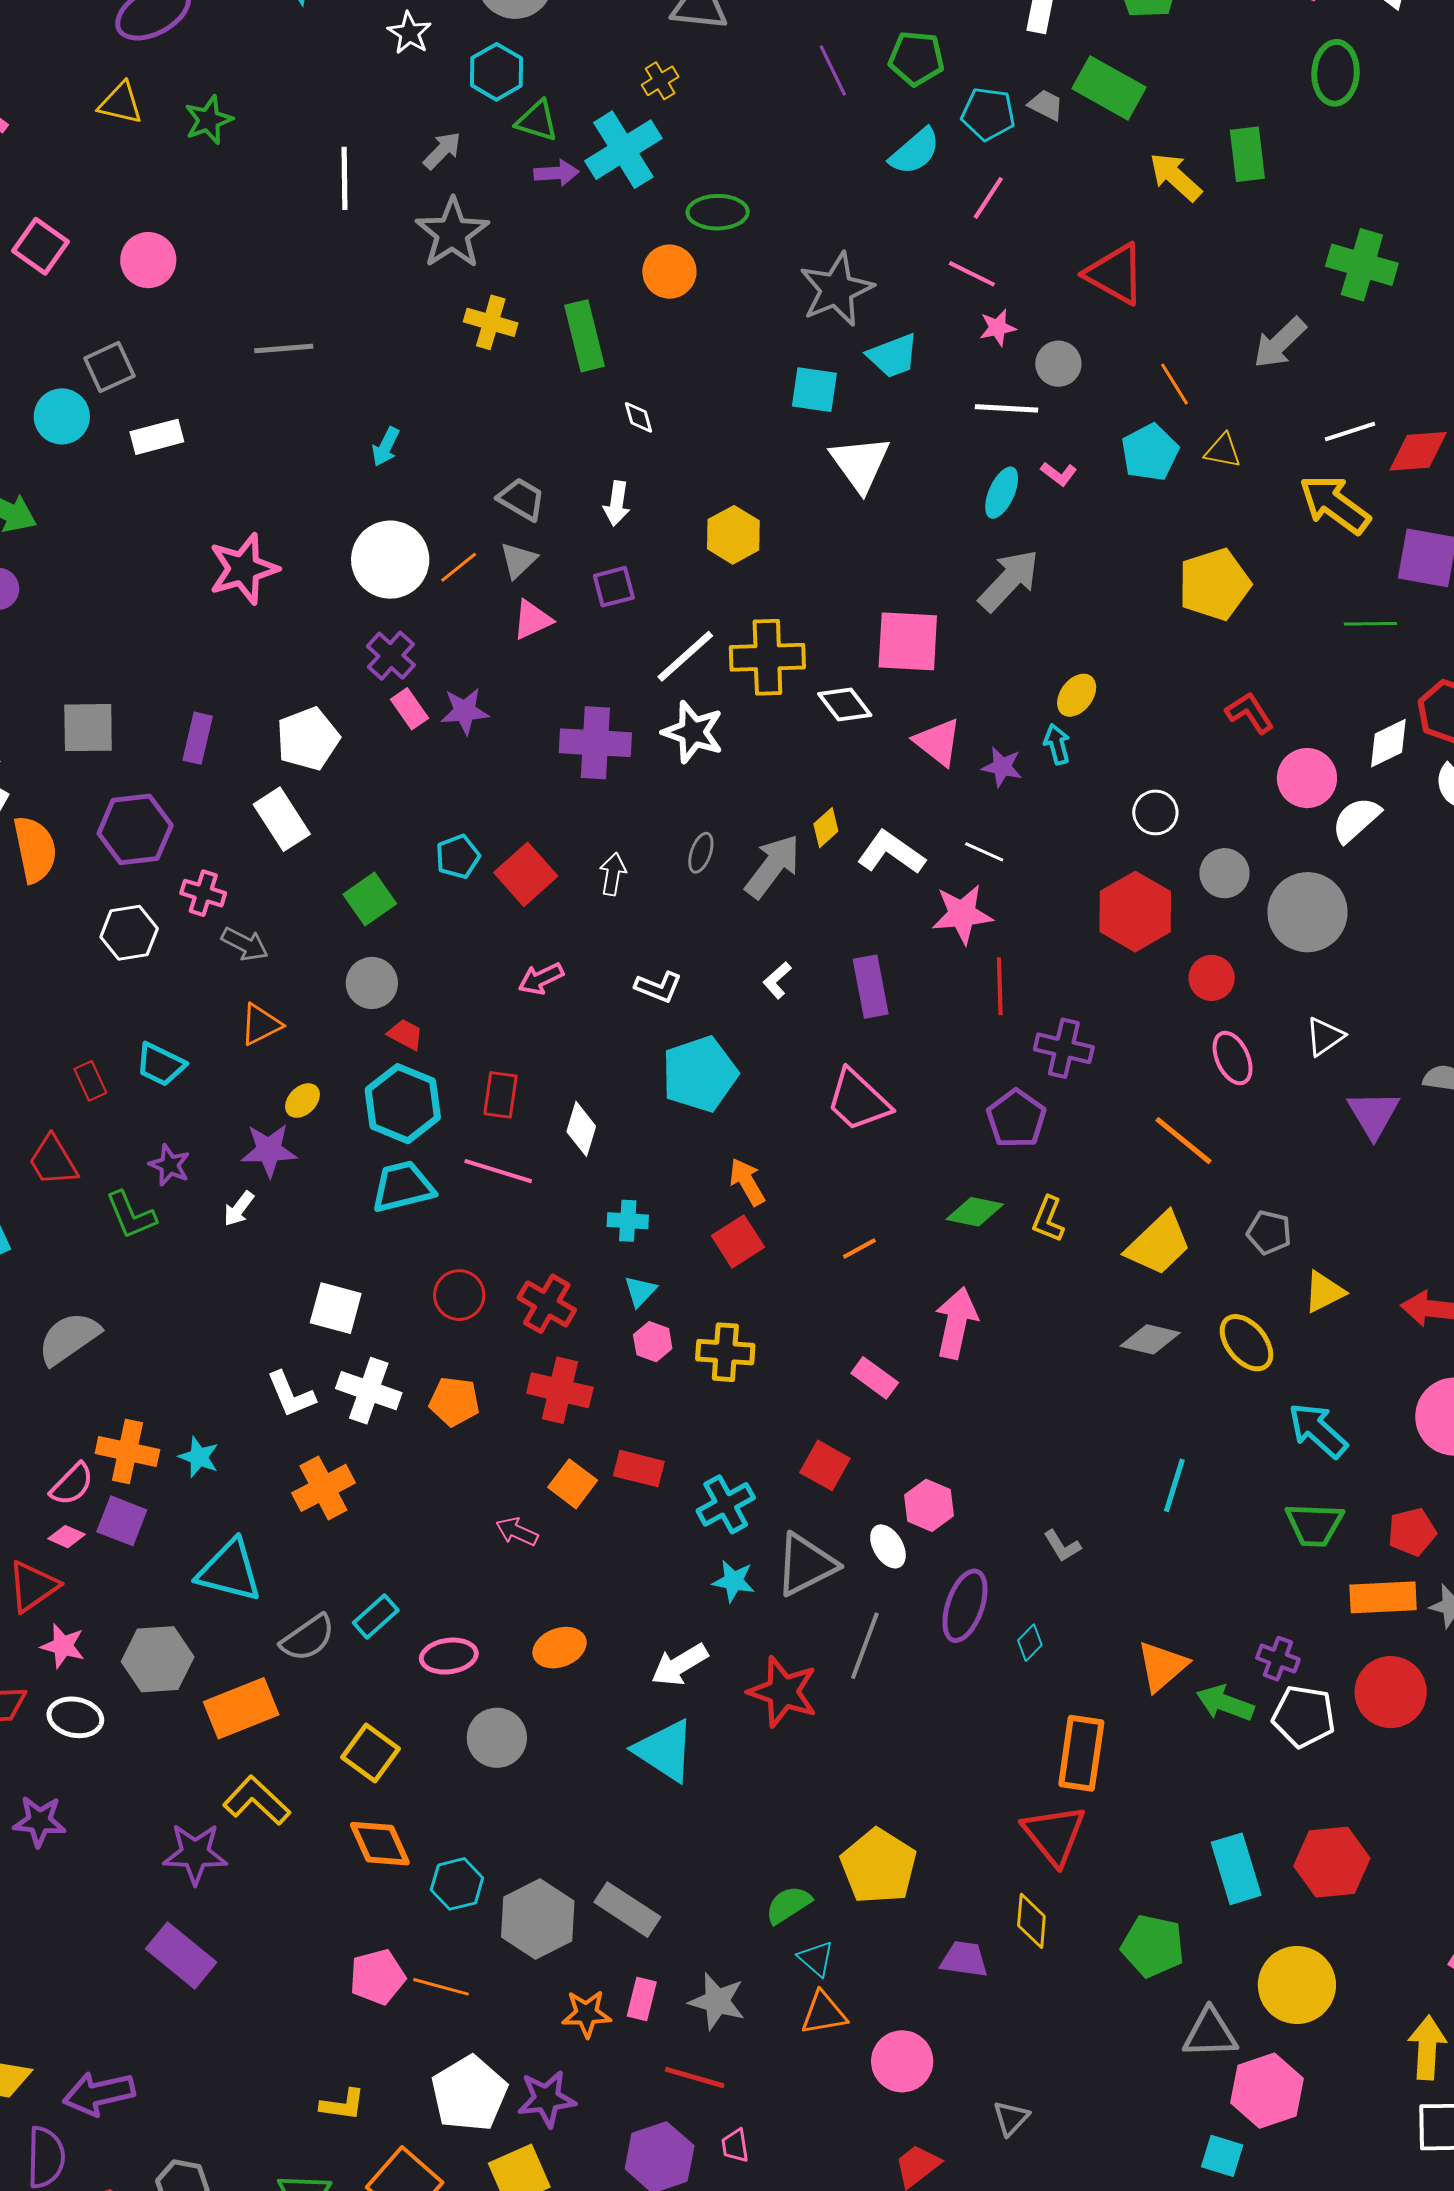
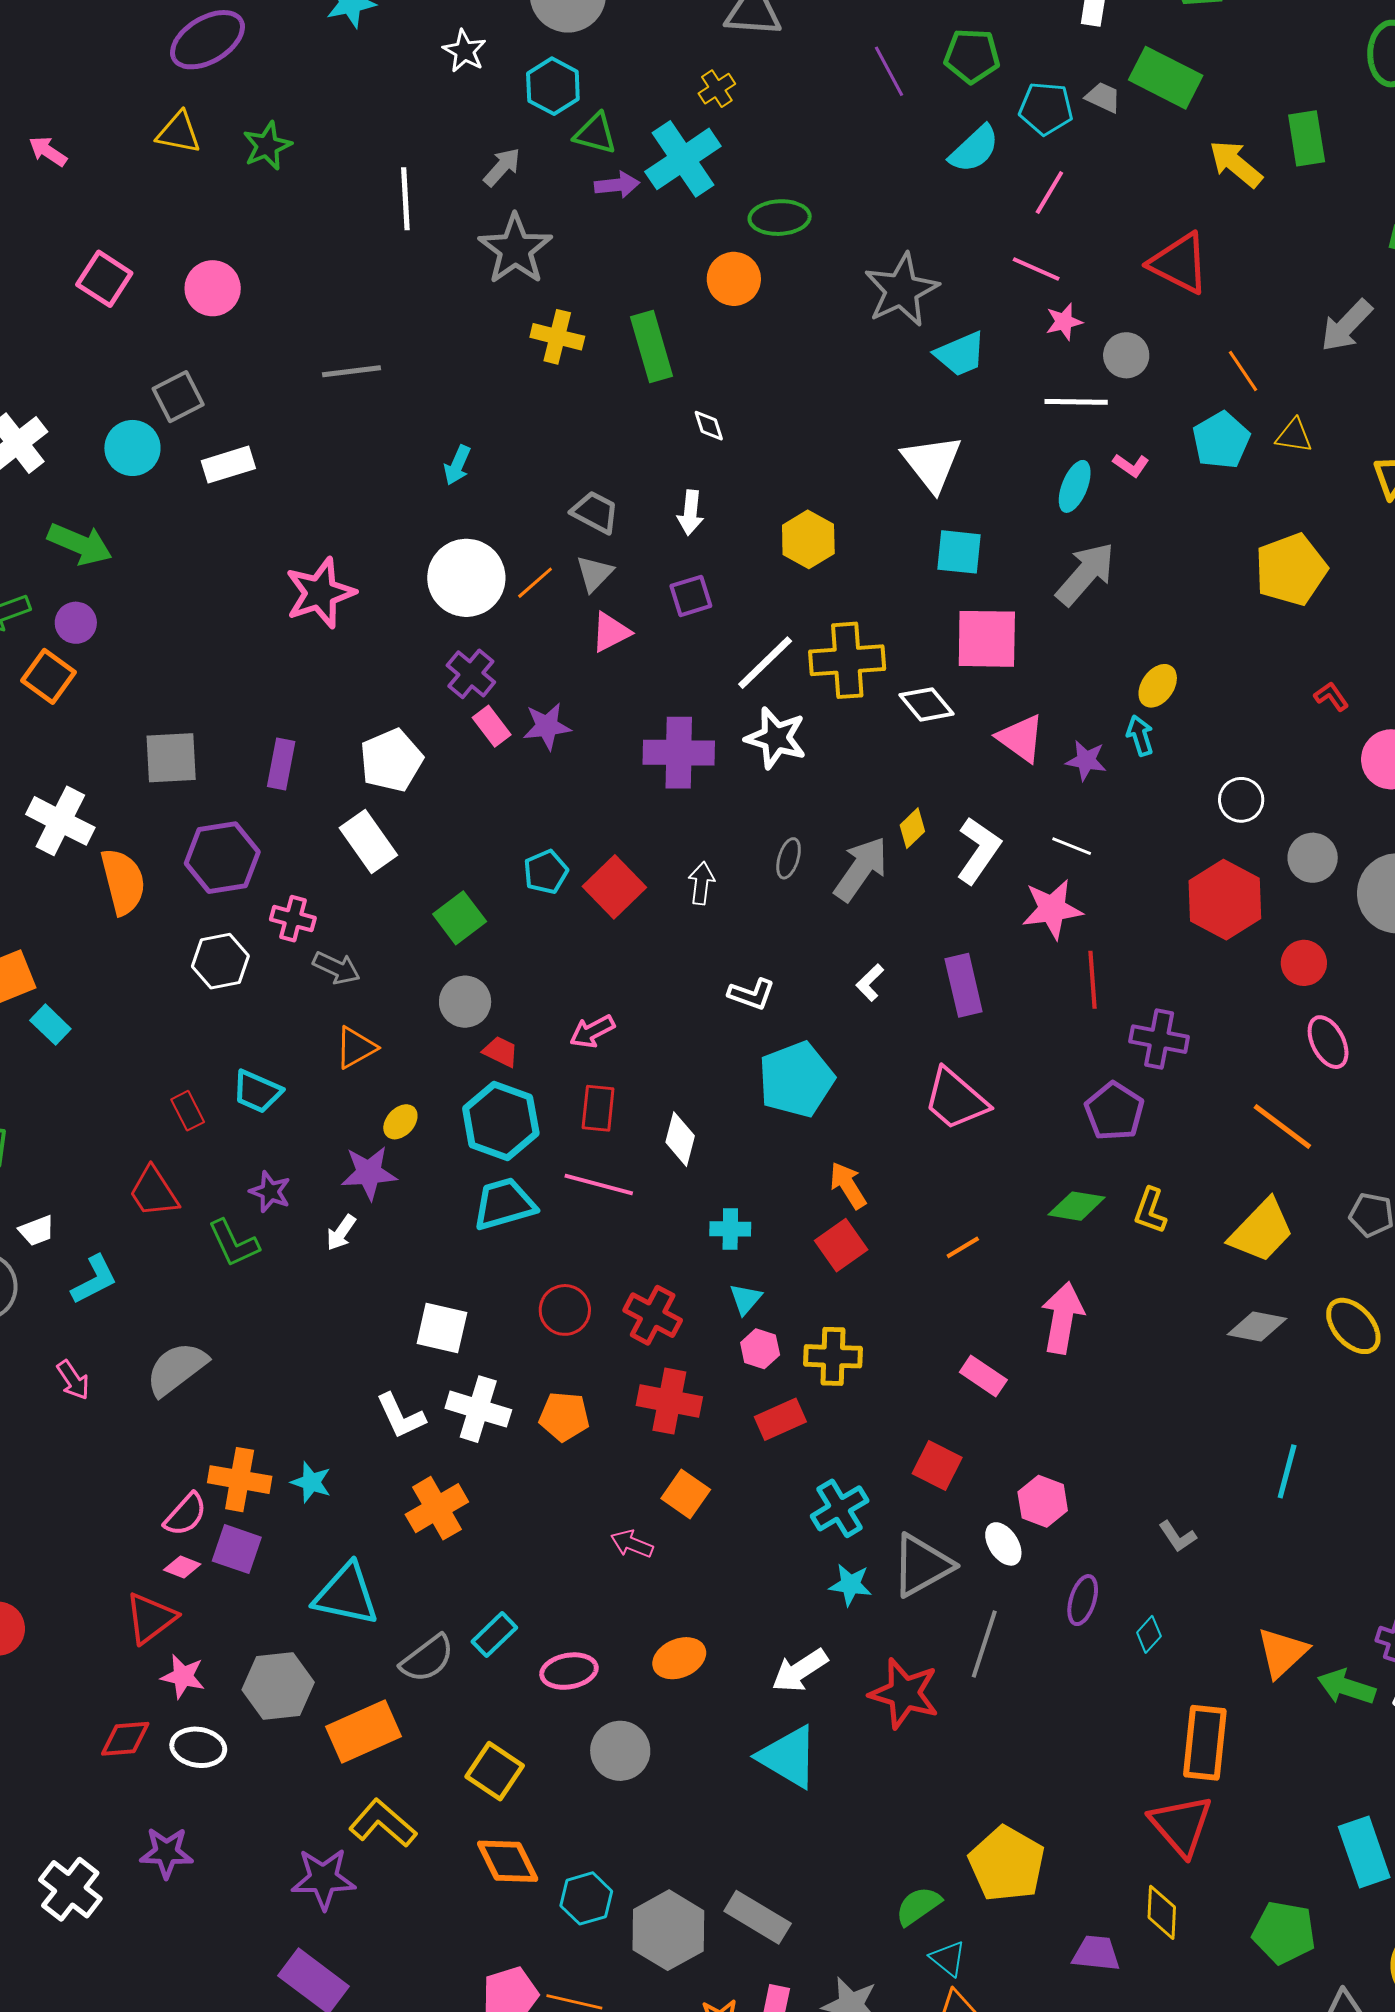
cyan square: (814, 390) -> (959, 552), moved
red L-shape: (1250, 713) -> (1331, 696), size x0.7
white L-shape: (891, 852) -> (979, 850), turned 92
pink arrow: (541, 979) -> (592, 1031), moved
red rectangle: (639, 1469) -> (780, 1419), moved, turned -36
purple ellipse: (965, 1606) -> (1083, 1600), size x0.7

